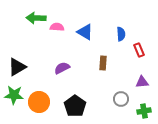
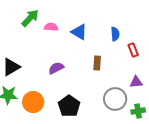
green arrow: (36, 18) -> (30, 18), turned 132
gray circle: (121, 99) -> (115, 99), size x1.5

